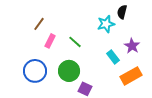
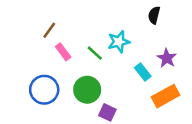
cyan star: (106, 24) -> (119, 42), moved
pink rectangle: (50, 41) -> (63, 52), turned -64

